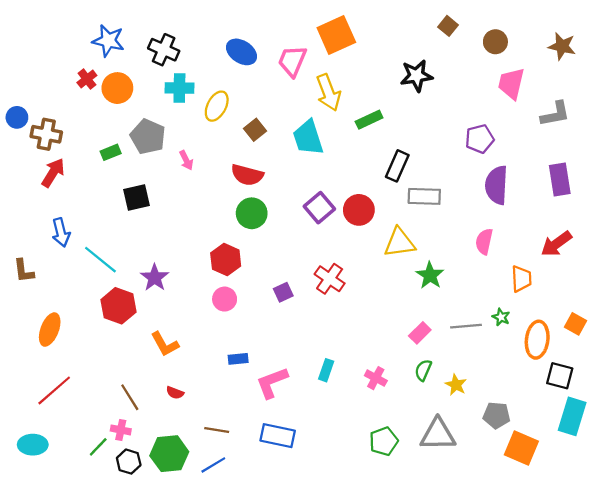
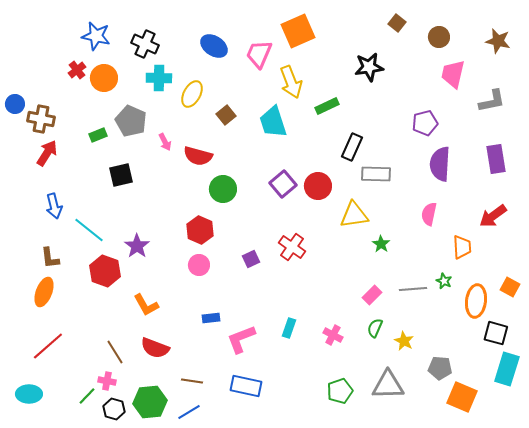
red semicircle: (247, 175) -> (198, 156), moved
brown L-shape: (24, 271) -> (50, 258), moved
green star: (430, 275) -> (381, 244), size x0.7
red semicircle: (175, 393) -> (155, 348), size x1.8

